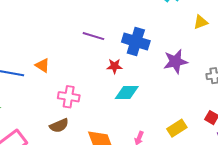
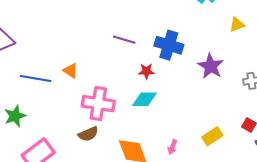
purple star: (175, 62) -> (211, 66), turned -30
cyan diamond: (127, 93) -> (145, 99), moved
pink cross: (69, 97) -> (98, 104), size x1.4

